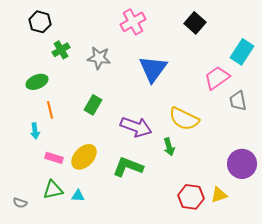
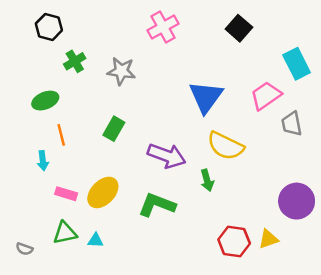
cyan rectangle: (242, 52) -> (297, 64), turned -60
blue triangle: (153, 69) -> (206, 97), moved

